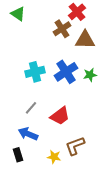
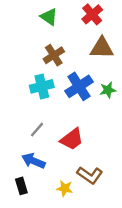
green triangle: (18, 14) -> (49, 17), moved
brown cross: (62, 29) -> (54, 55), moved
brown L-shape: (75, 146) -> (90, 175), turned -125

